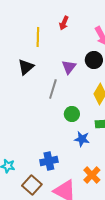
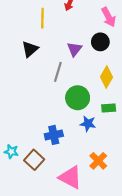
green circle: (72, 114) -> (78, 98), size x1.5
blue cross: (49, 161) -> (54, 135), moved
brown square: (32, 185) -> (34, 160), moved

